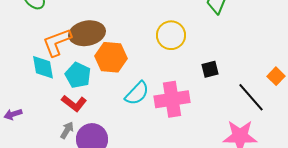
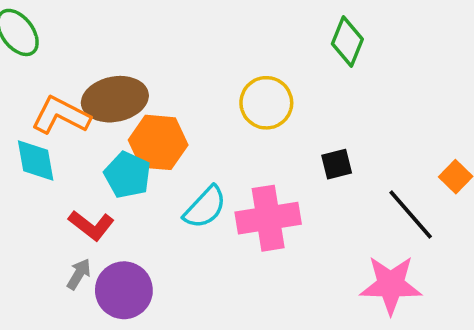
orange L-shape: (57, 42) -> (61, 115), turned 48
cyan pentagon: (78, 75) -> (127, 175), moved

